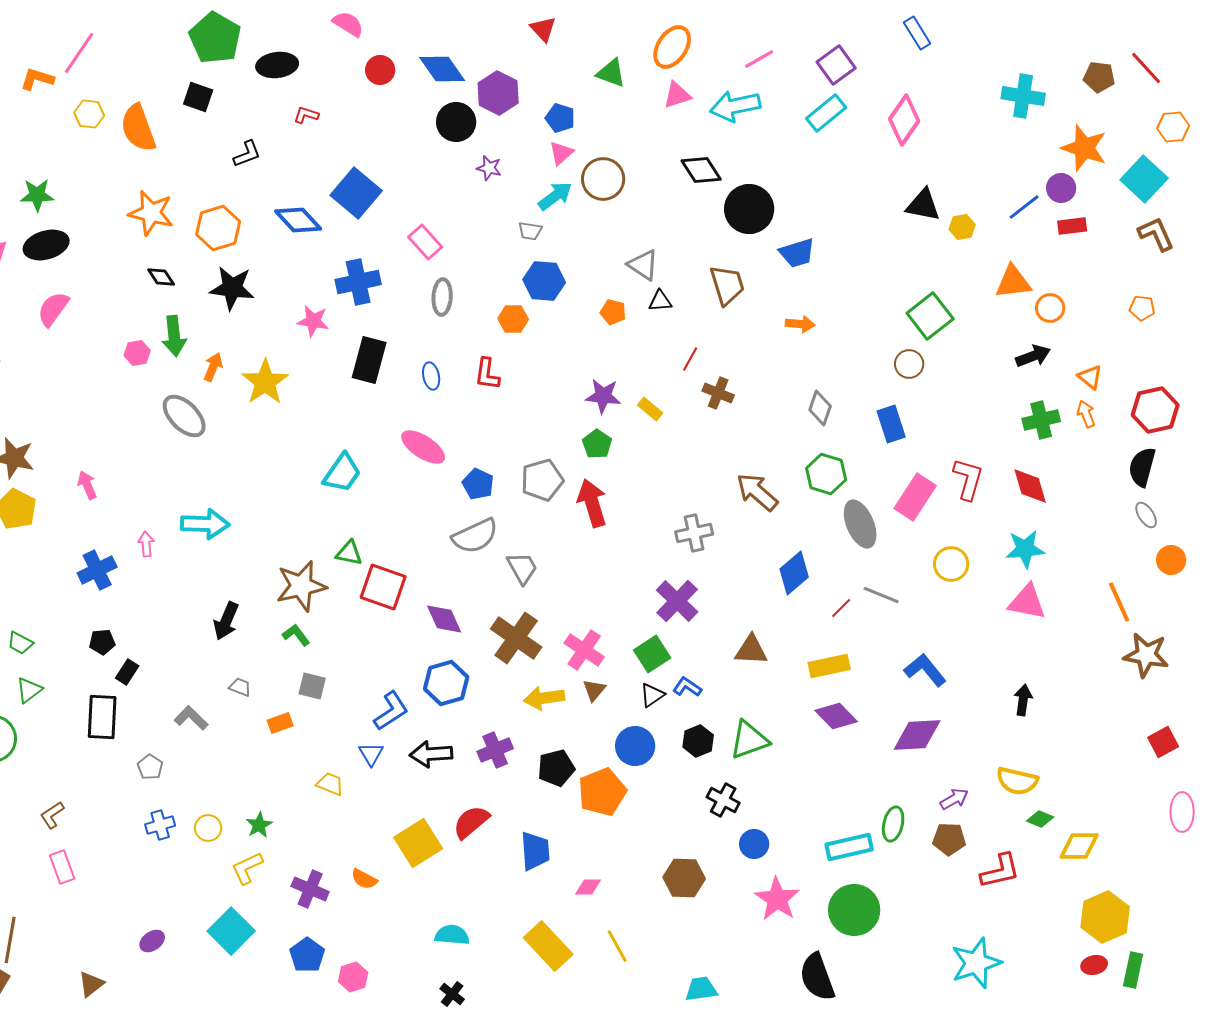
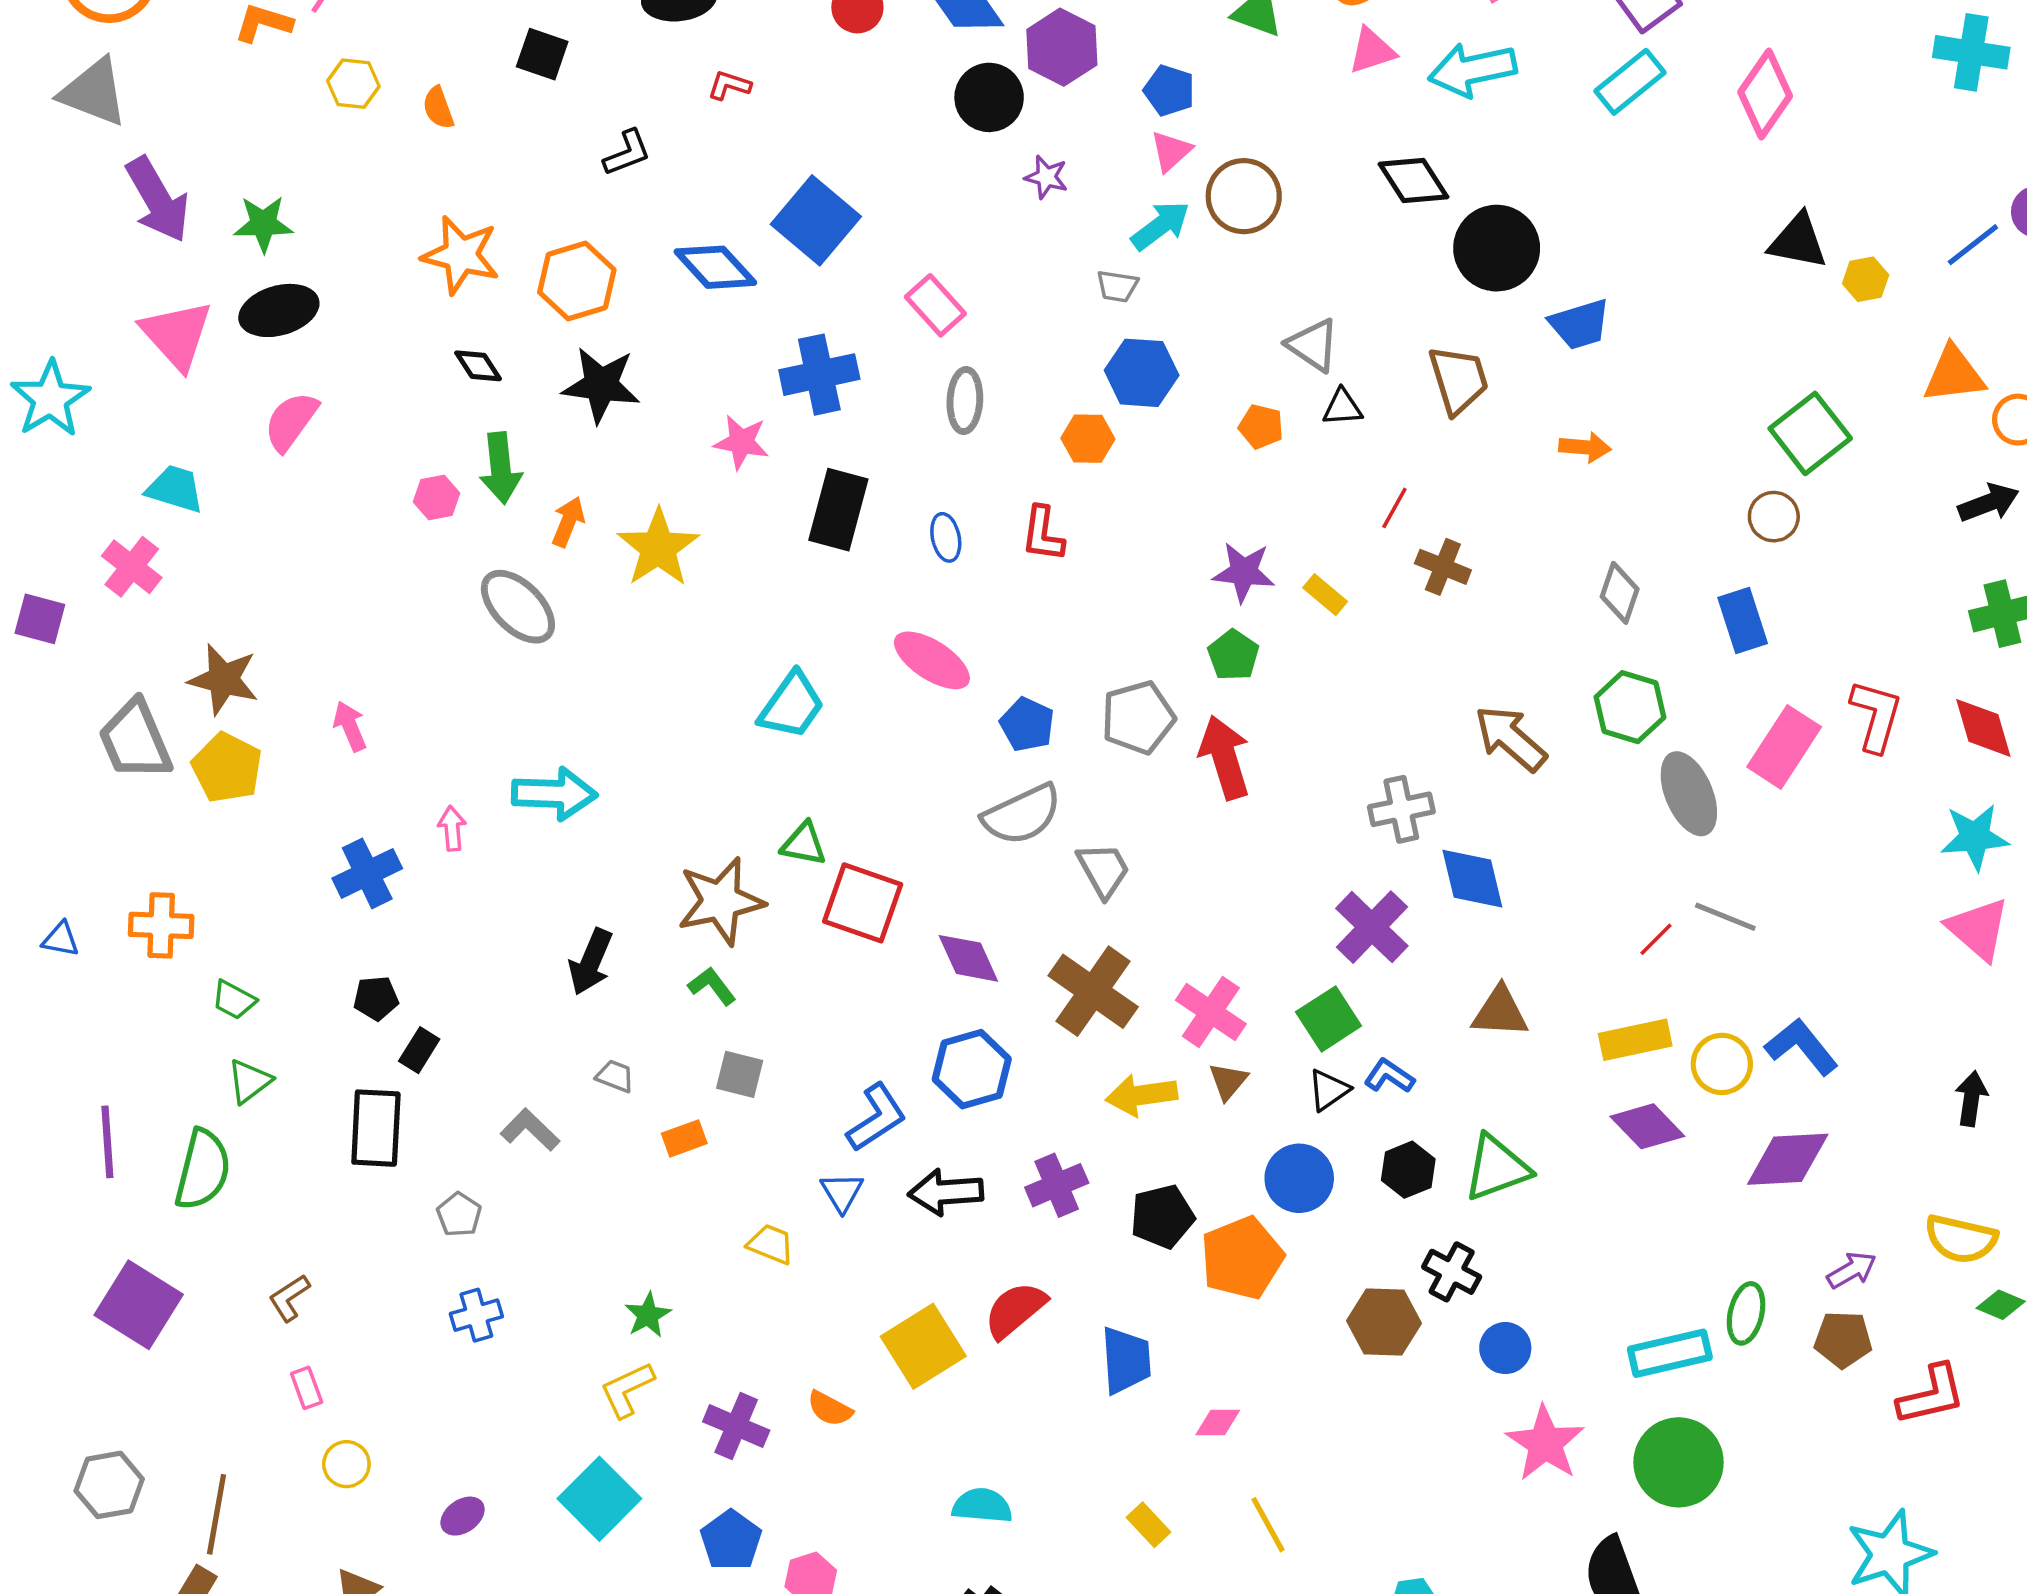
orange semicircle: (138, 128) -> (438, 108), size x0.5
yellow circle: (951, 564) -> (1722, 1064), moved
blue diamond: (794, 573) -> (1472, 879), moved, turned -63
pink triangle: (1027, 602) -> (1978, 929), turned 30
yellow circle: (208, 828) -> (346, 1464), moved
pink rectangle: (62, 867) -> (307, 1388), size x0.7
brown hexagon: (684, 878) -> (1384, 1322), moved
yellow rectangle: (548, 946) -> (1148, 1525), size x0.5

